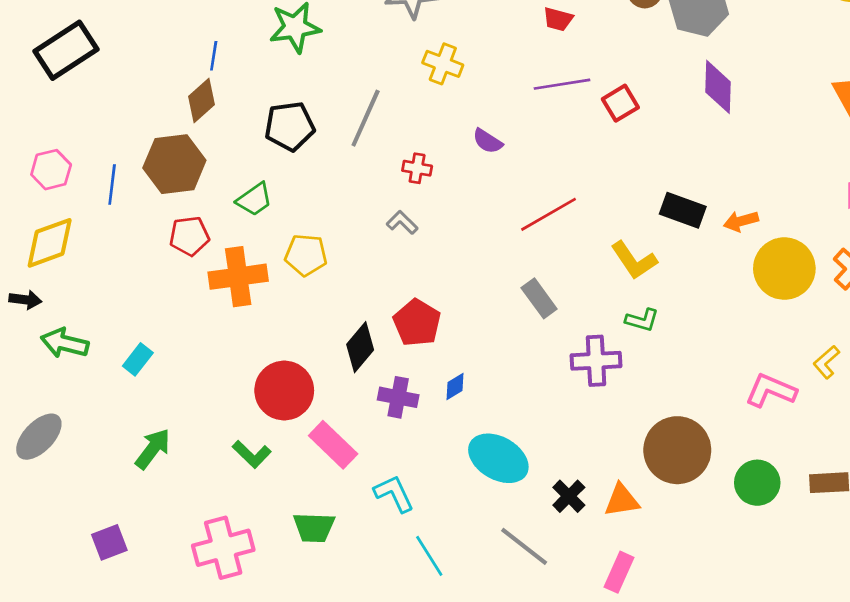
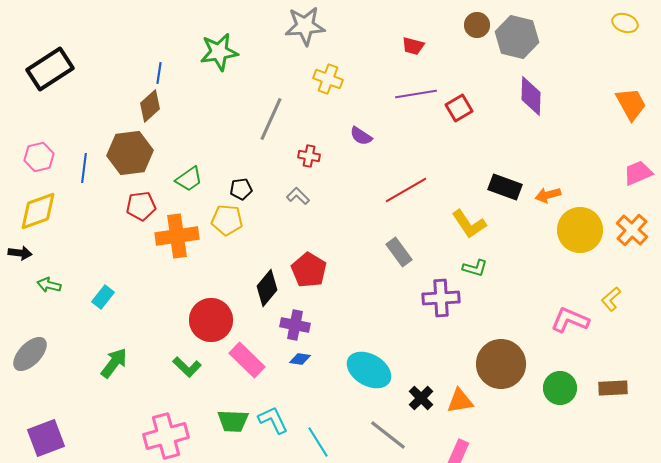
black pentagon: (290, 126) -> (241, 189), moved, size x0.6
green arrow: (65, 343) -> (49, 285), size x0.7
blue diamond: (455, 386) -> (300, 359), moved, turned 40
cyan L-shape: (394, 494) -> (273, 420), moved
purple square: (109, 542) -> (46, 438), moved, size x1.4

